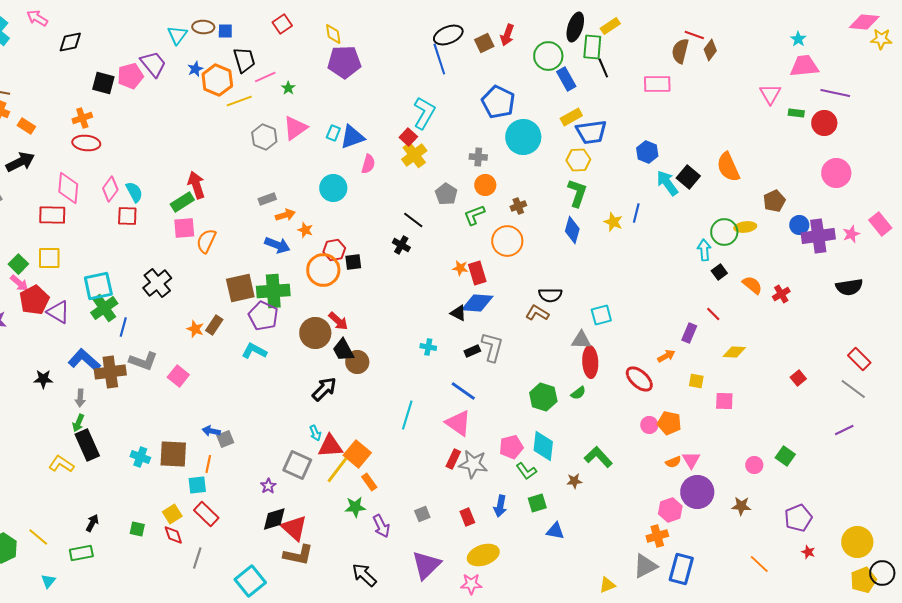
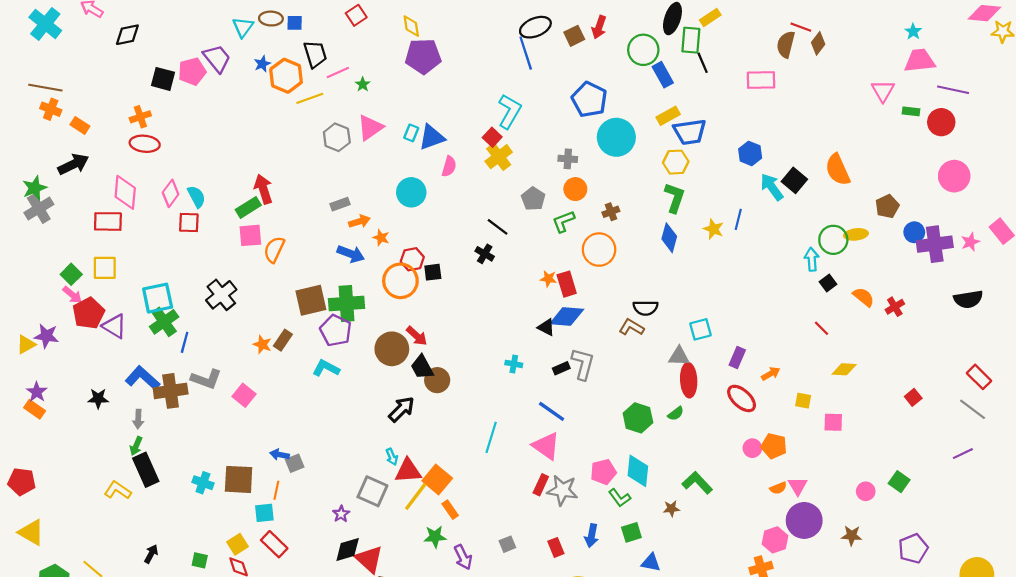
purple rectangle: (689, 333) -> (737, 357), moved

